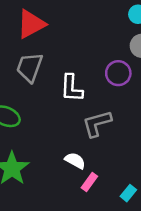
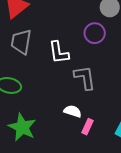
gray L-shape: (97, 123) -> (85, 78), turned 108

